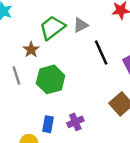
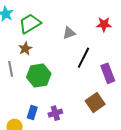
green trapezoid: (52, 28) -> (30, 24), moved
black line: (101, 52) -> (83, 58), turned 45

